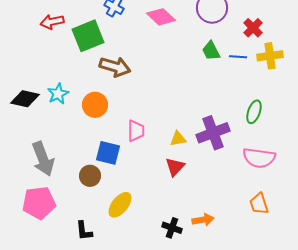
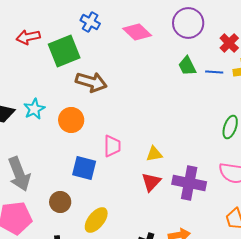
purple cross: (213, 133) -> (189, 183), moved, turned 32
brown circle: (90, 176) -> (60, 202), moved

